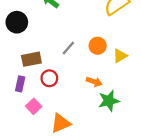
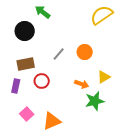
black circle: (17, 22) -> (25, 31), moved
yellow triangle: (120, 56) -> (104, 77), moved
pink square: (34, 106) -> (27, 114), moved

